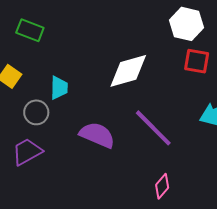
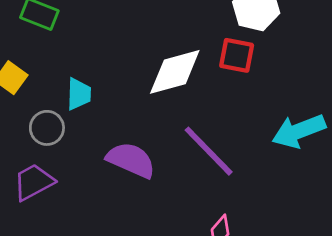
red square: (197, 61) -> (237, 55), moved

